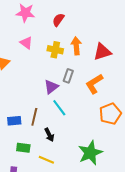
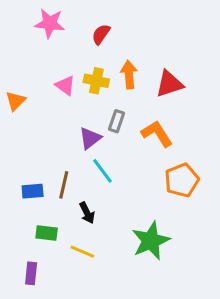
pink triangle: (26, 43) -> (65, 85), moved
orange L-shape: (94, 84) -> (157, 134), turned 90

